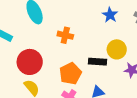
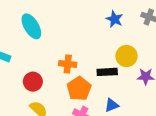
orange cross: (65, 35) -> (68, 64), moved
red circle: (30, 62) -> (33, 82), size x0.7

